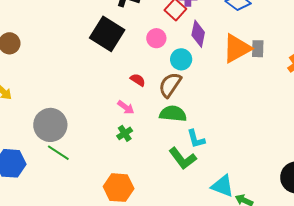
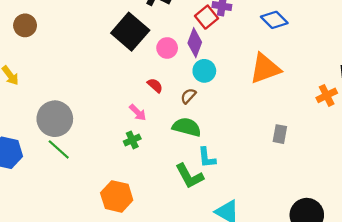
purple diamond: (198, 34) -> (195, 43), moved
pink circle: (156, 38) -> (167, 48), moved
gray rectangle: (258, 49) -> (280, 134), moved
brown semicircle: (170, 85) -> (188, 96), size x0.6

